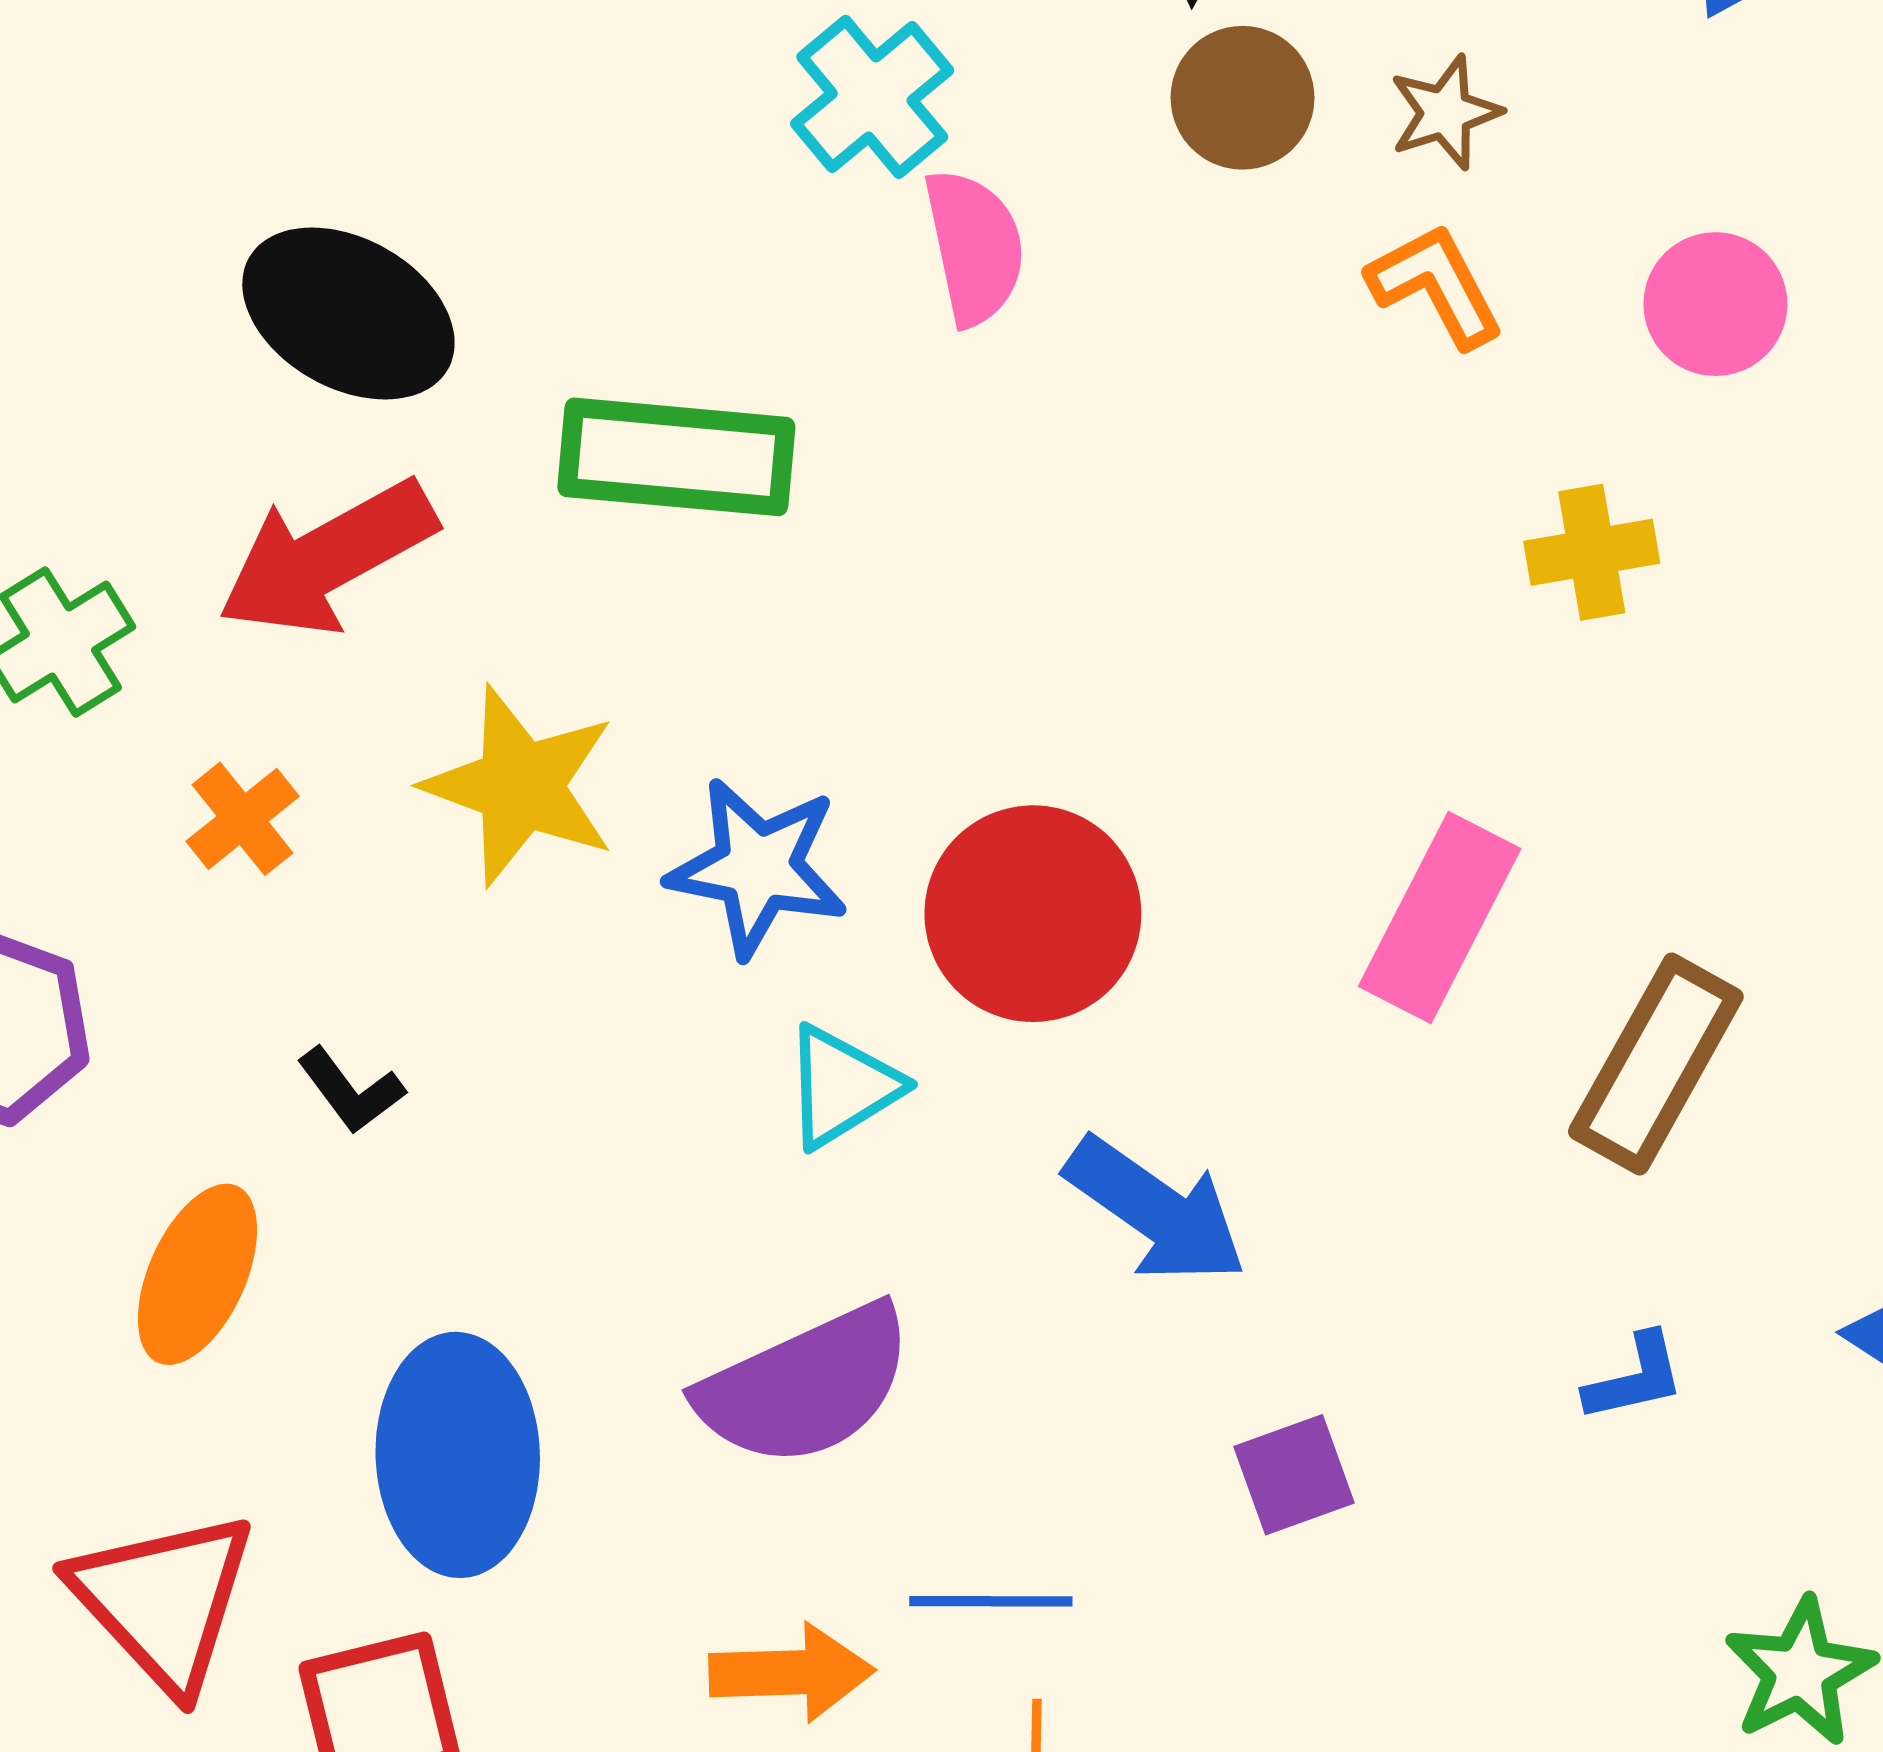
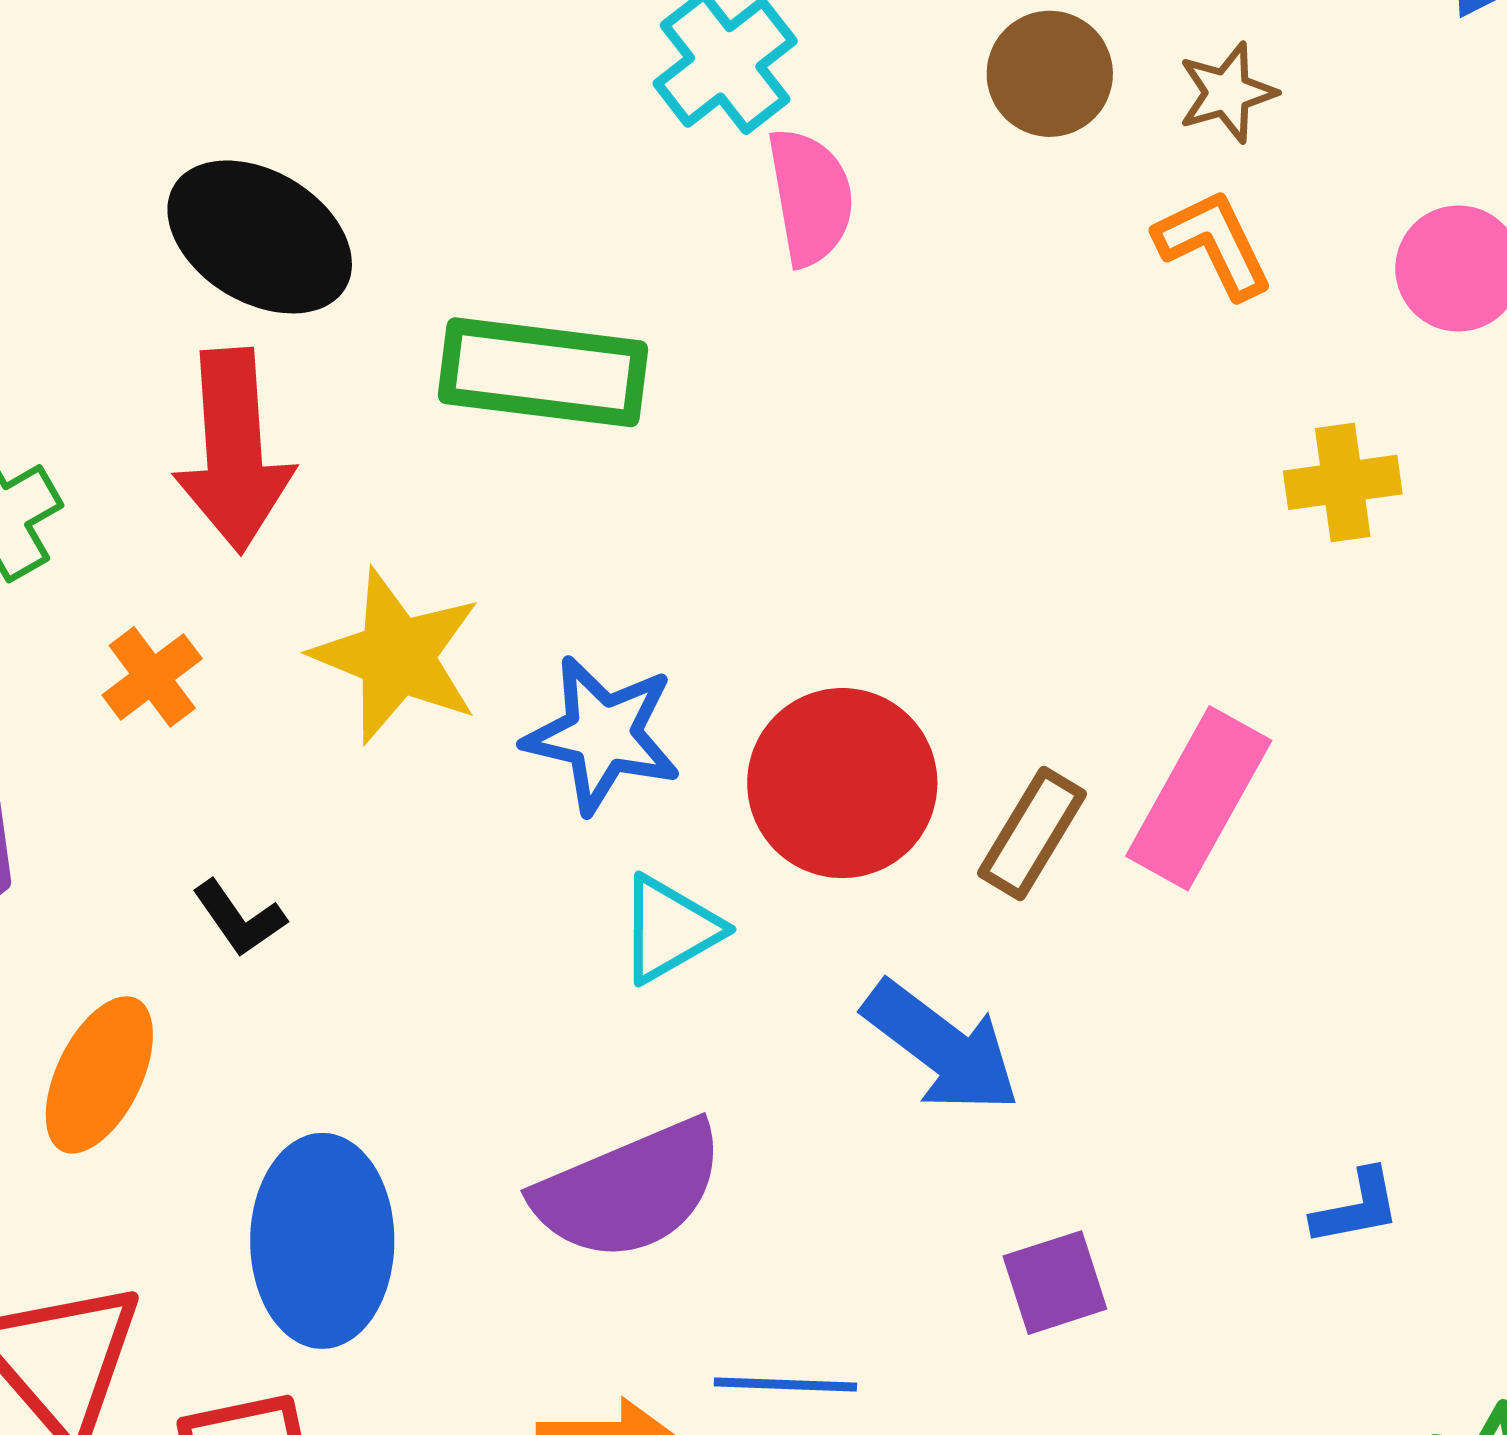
red arrow: (327, 558) -> (234, 451), turned -67
brown rectangle: (1656, 1064) -> (1032, 833), moved, size x0.7

